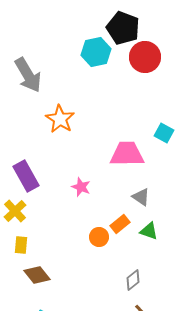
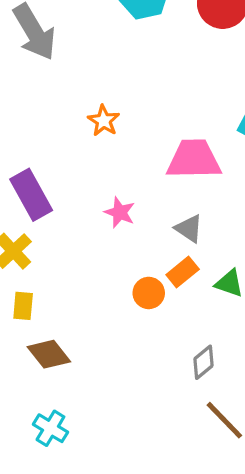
orange star: (60, 119) -> (104, 121), moved, size x0.7
gray triangle: (141, 197) -> (189, 229), moved

